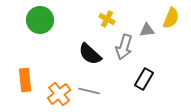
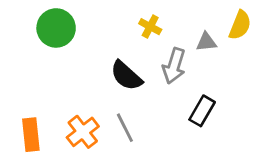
orange rectangle: (25, 80) -> (31, 135), moved
gray line: (89, 91) -> (125, 128), turned 50

